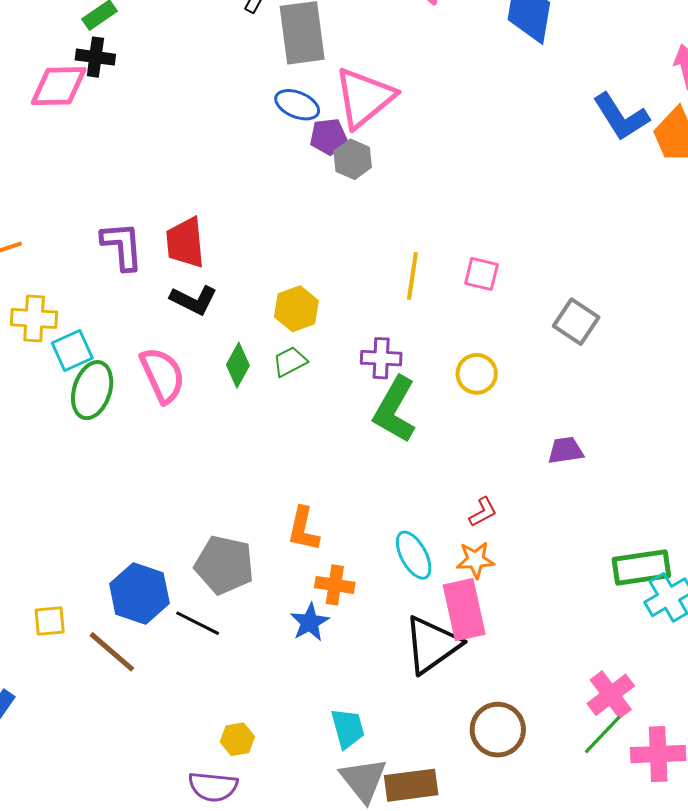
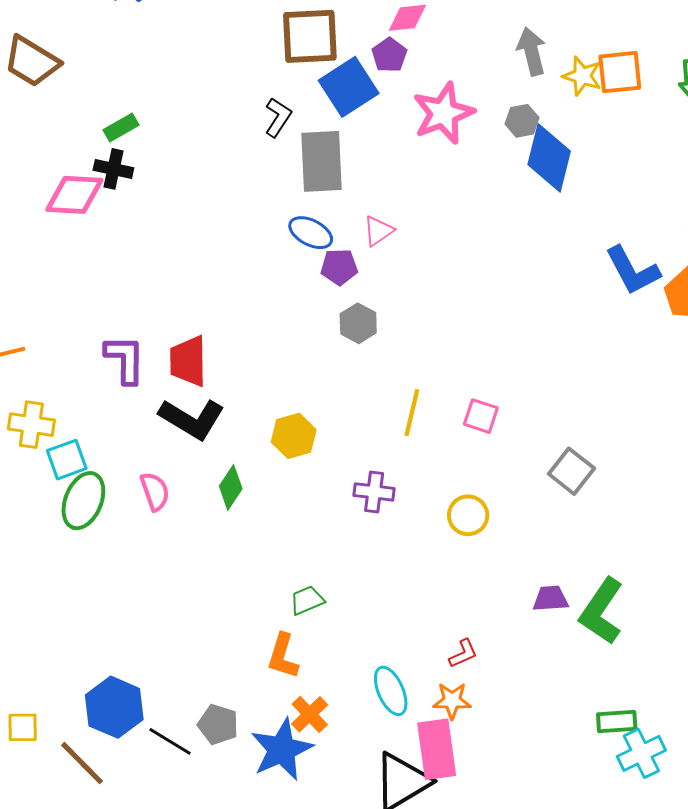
pink triangle: (364, 98) -> (378, 231), size x0.5
gray hexagon: (353, 159) -> (358, 323), moved
black L-shape: (194, 300) -> (192, 419), size x1.4
green trapezoid: (290, 362) -> (307, 600), moved
pink semicircle: (163, 375) -> (155, 491), size x0.7
green L-shape: (395, 410) -> (602, 611), moved
gray pentagon: (224, 565) -> (218, 724), moved, size x0.7
green rectangle: (641, 568) -> (617, 722), size x0.7
orange cross: (335, 585) -> (310, 714), turned 33
blue star: (310, 622) -> (282, 750), size x1.6

